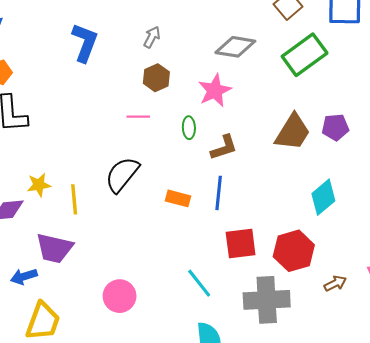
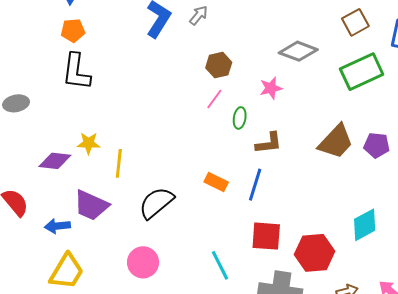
gray arrow: (152, 37) -> (199, 15), moved
pink star: (215, 91) -> (271, 88), size x0.7
pink line: (138, 117) -> (214, 99), moved, turned -65
black semicircle: (122, 175) -> (156, 203), moved
cyan diamond: (323, 197) -> (365, 225), moved

